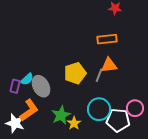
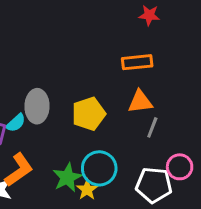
gray line: (99, 75) -> (152, 127), moved
gray ellipse: (41, 86) -> (37, 106), moved, turned 30
cyan circle: (99, 109) -> (99, 168), moved

